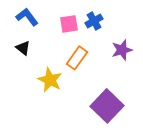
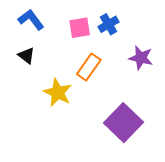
purple star: (122, 50) -> (141, 58), turned 30

